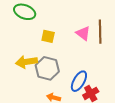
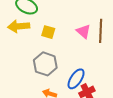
yellow arrow: (26, 62) -> (19, 26), moved

